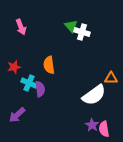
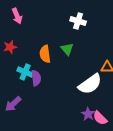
green triangle: (71, 26) -> (67, 49), moved
red star: (14, 67) -> (10, 47), moved
pink semicircle: (104, 129) -> (100, 118), turned -35

